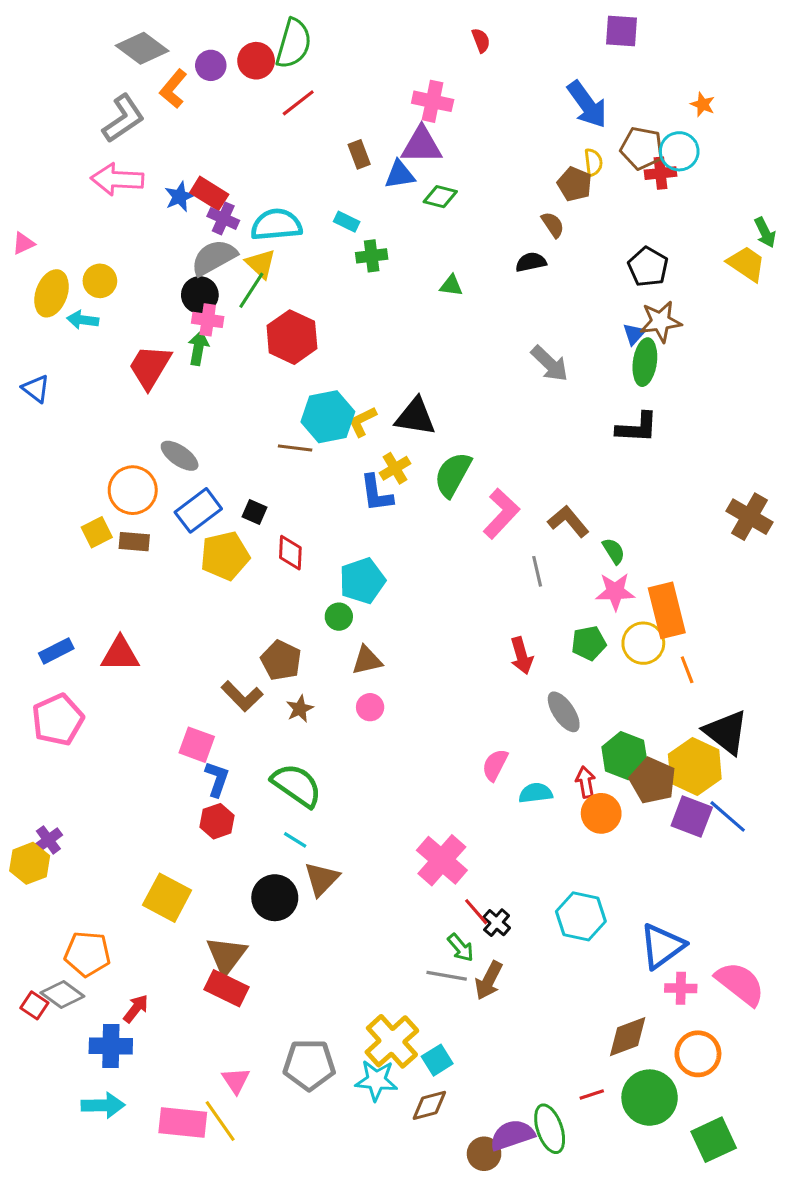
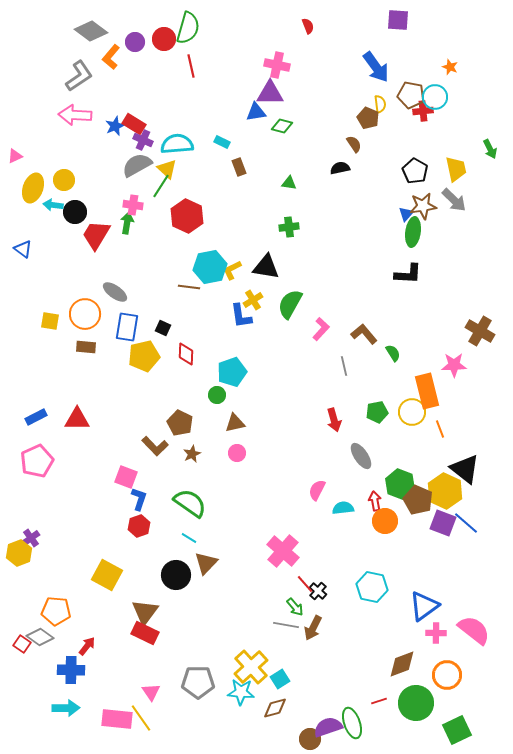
red line: (298, 103) -> (191, 66), turned -65
brown rectangle: (359, 154) -> (239, 167), moved
green cross: (372, 256) -> (289, 227), moved
yellow trapezoid: (746, 264) -> (456, 169), moved, turned 44
black circle: (200, 295) -> (75, 212), moved
gray arrow: (550, 364) -> (454, 200), moved
blue rectangle: (198, 510) -> (127, 327), turned -44
pink L-shape: (501, 514) -> (321, 329), size x0.7
yellow square: (97, 532) -> (50, 321), moved, turned 36
pink star: (615, 592) -> (454, 365), moved

